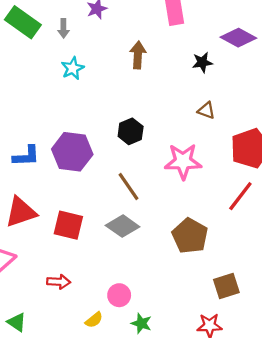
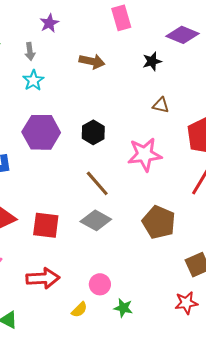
gray arrow: (63, 28) -> (30, 51), moved
brown arrow: (138, 55) -> (92, 61), turned 105
purple hexagon: (72, 152) -> (41, 132), moved
red arrow: (59, 282) -> (43, 278), size x1.5

